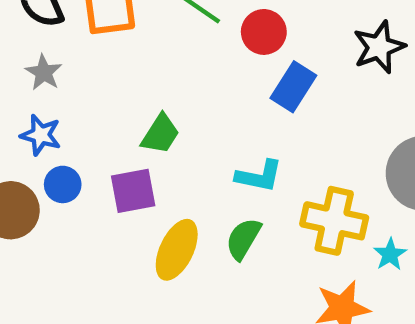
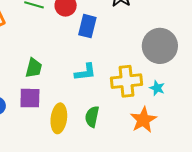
purple square: (133, 191) -> (30, 98), turned 30
green semicircle: (243, 239) -> (92, 117), moved

